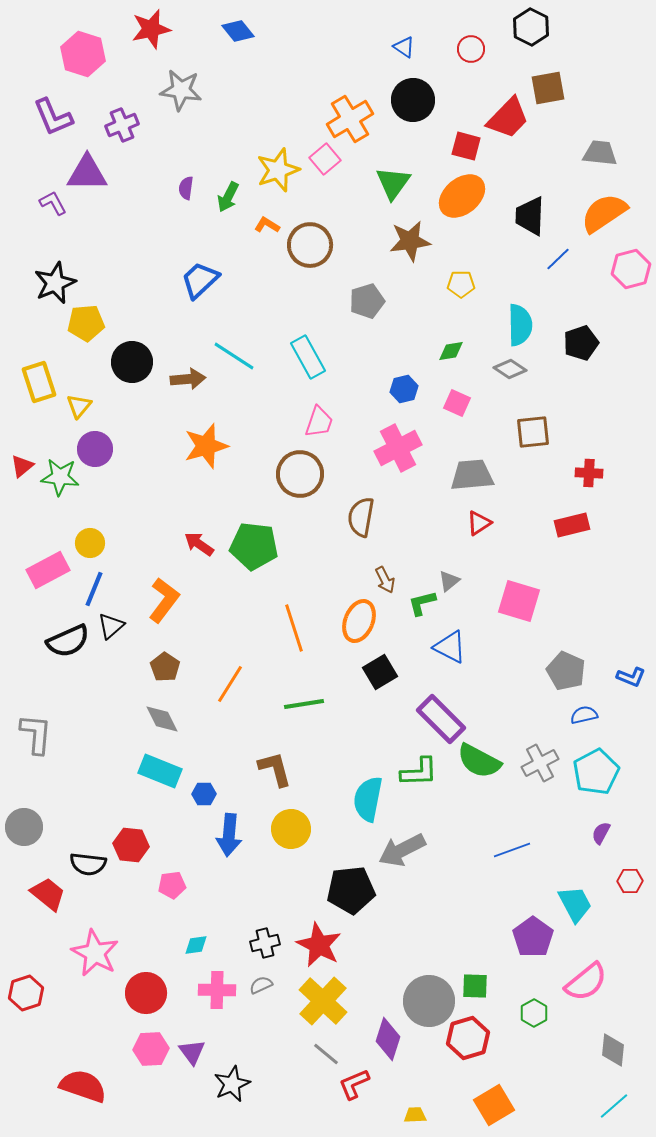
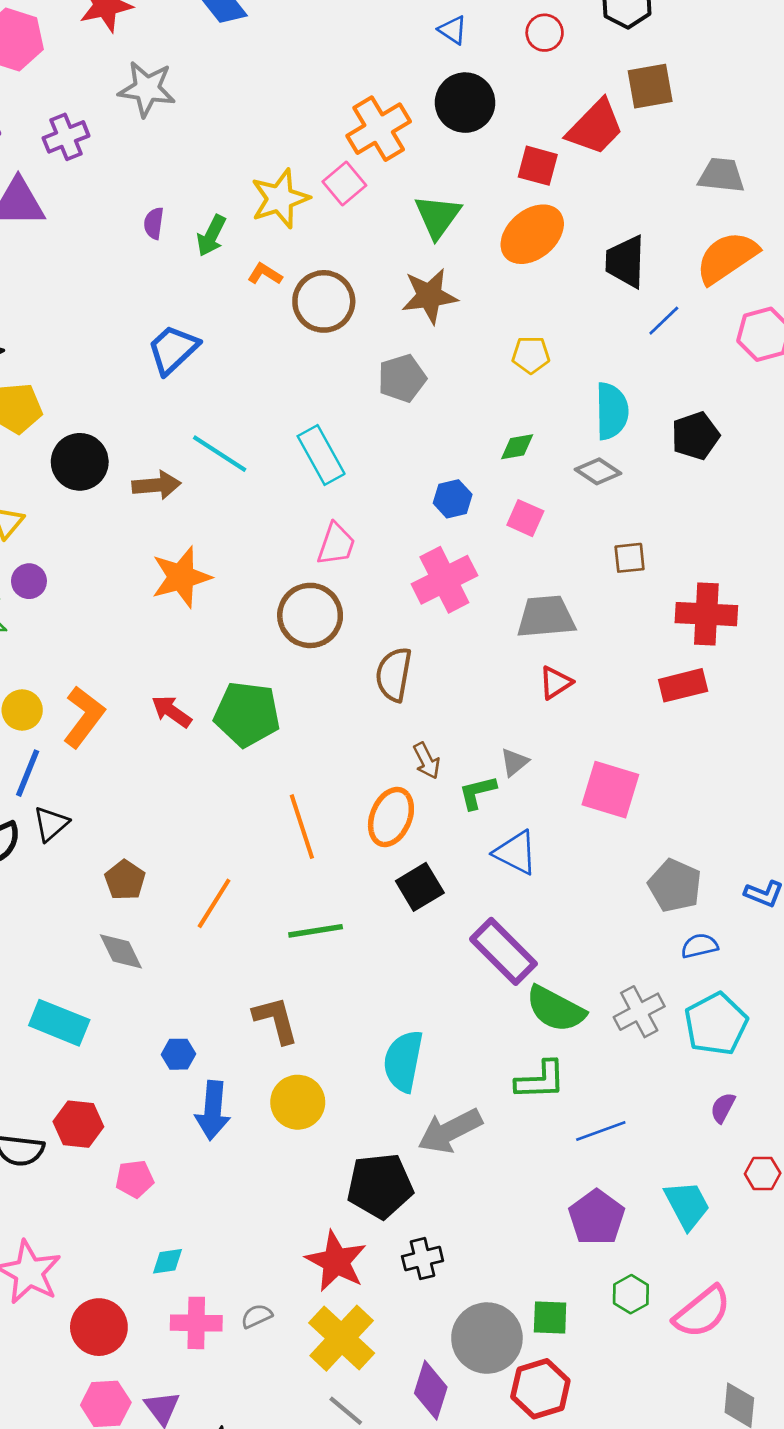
brown star: (410, 241) -> (429, 296), moved
brown square: (533, 432) -> (630, 558), size x0.7
purple circle: (95, 449) -> (29, 581), size x0.7
red cross: (589, 473) -> (706, 614), size x1.6
orange L-shape: (164, 600) -> (84, 717), moved
cyan rectangle: (160, 771) -> (59, 1023), moved
green L-shape: (419, 772) -> (540, 1080), moved
purple pentagon: (533, 937) -> (597, 1217), moved
black cross: (265, 943) -> (423, 1259), moved
green hexagon: (534, 1013) -> (631, 1294), moved

